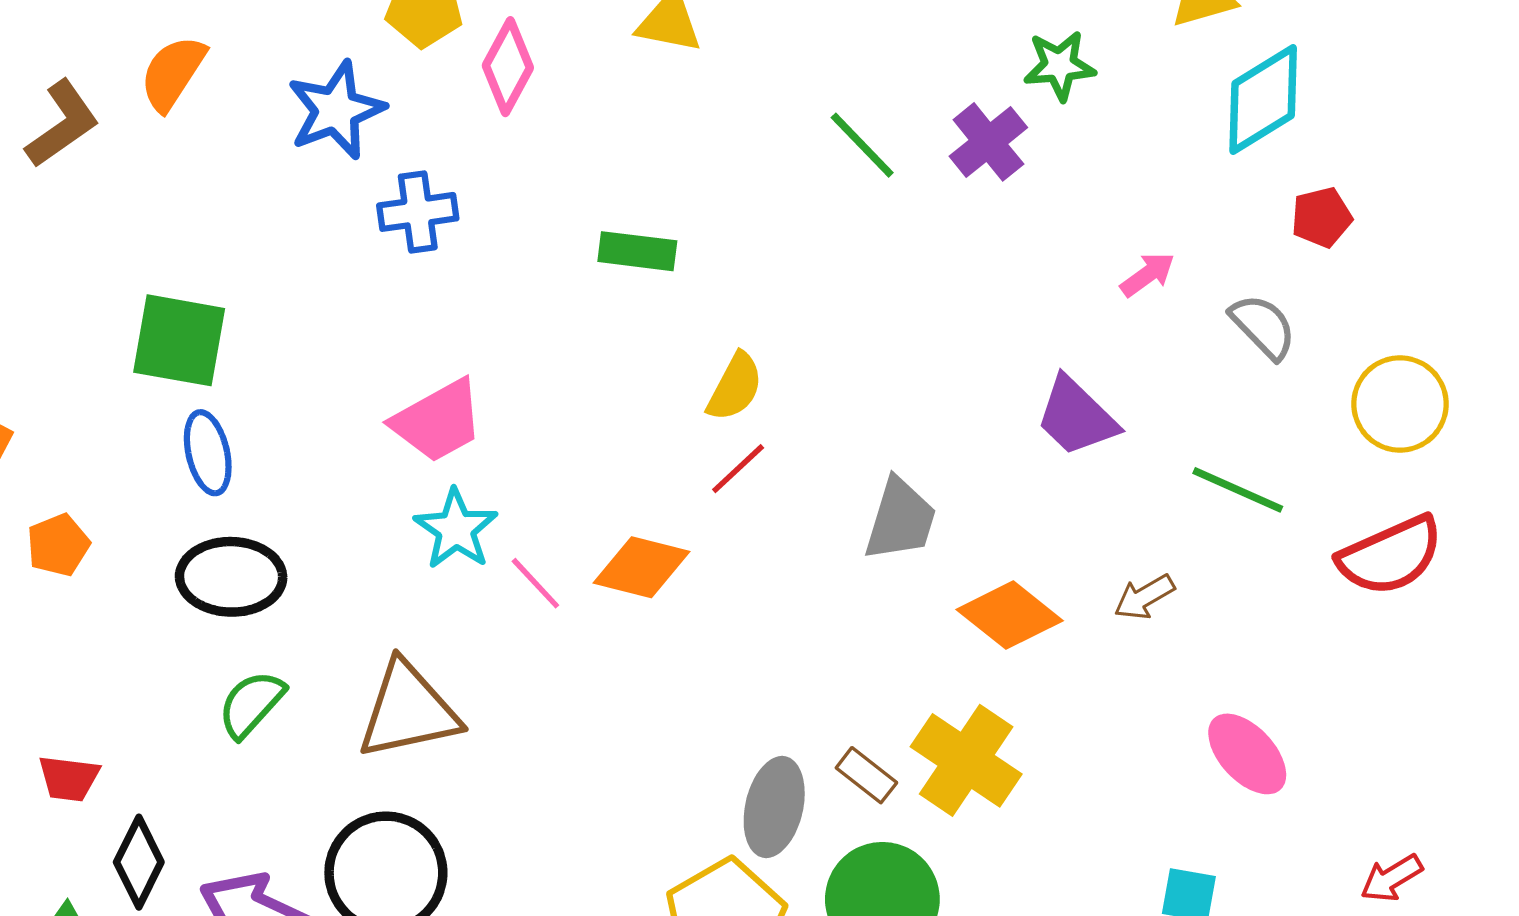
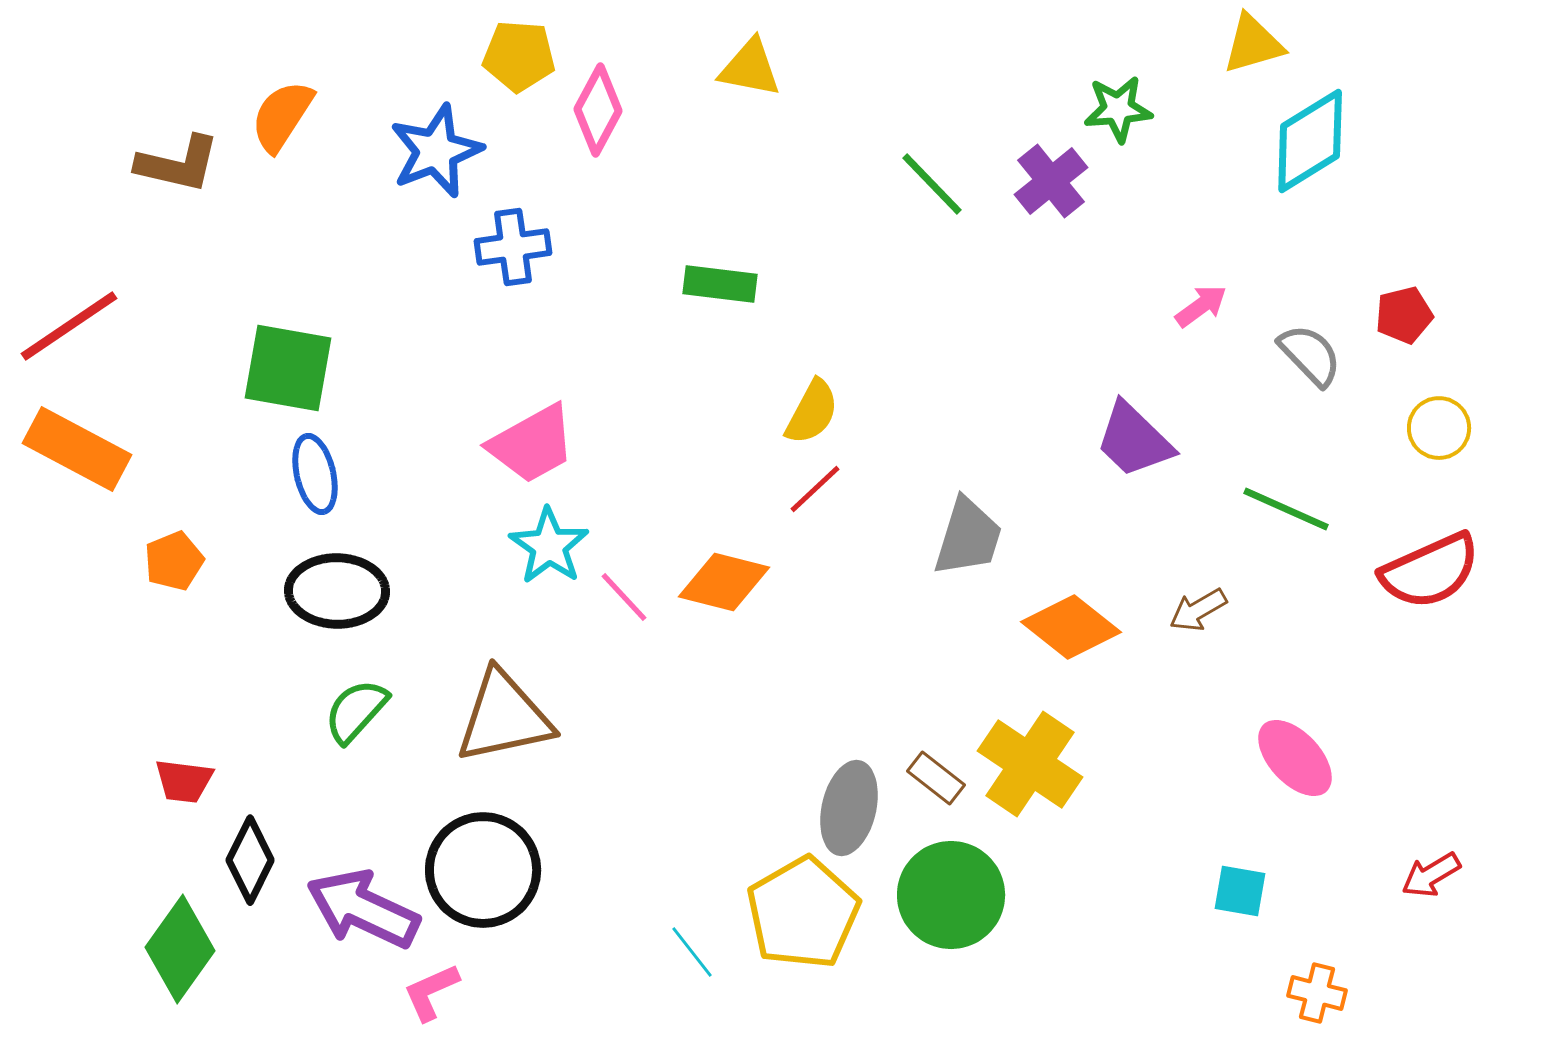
brown L-shape: (62, 124) -> (178, 164), turned 48
red pentagon: (1321, 217) -> (1404, 315), moved
yellow circle: (1400, 404) -> (1439, 428), size x0.7

